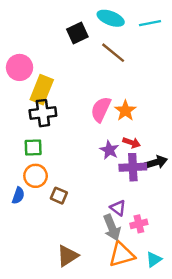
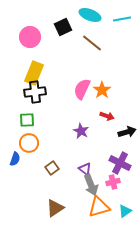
pink circle: (20, 67) -> (30, 37), moved
purple star: (109, 150) -> (81, 131), moved
purple cross: (133, 167) -> (120, 163), moved, turned 30
brown square: (59, 196) -> (52, 168), moved, turned 32
purple triangle: (118, 208) -> (85, 169), moved

